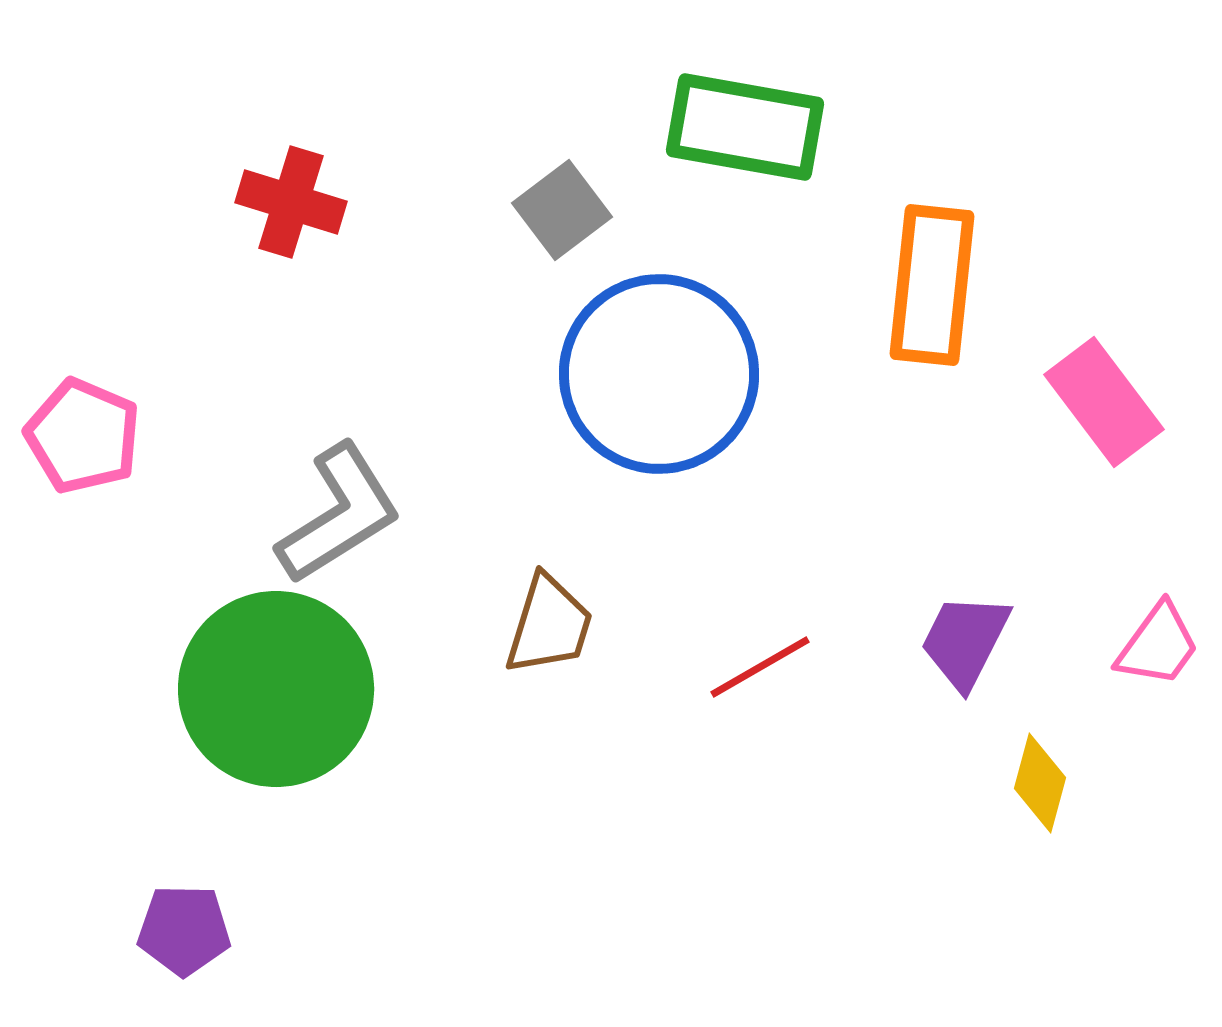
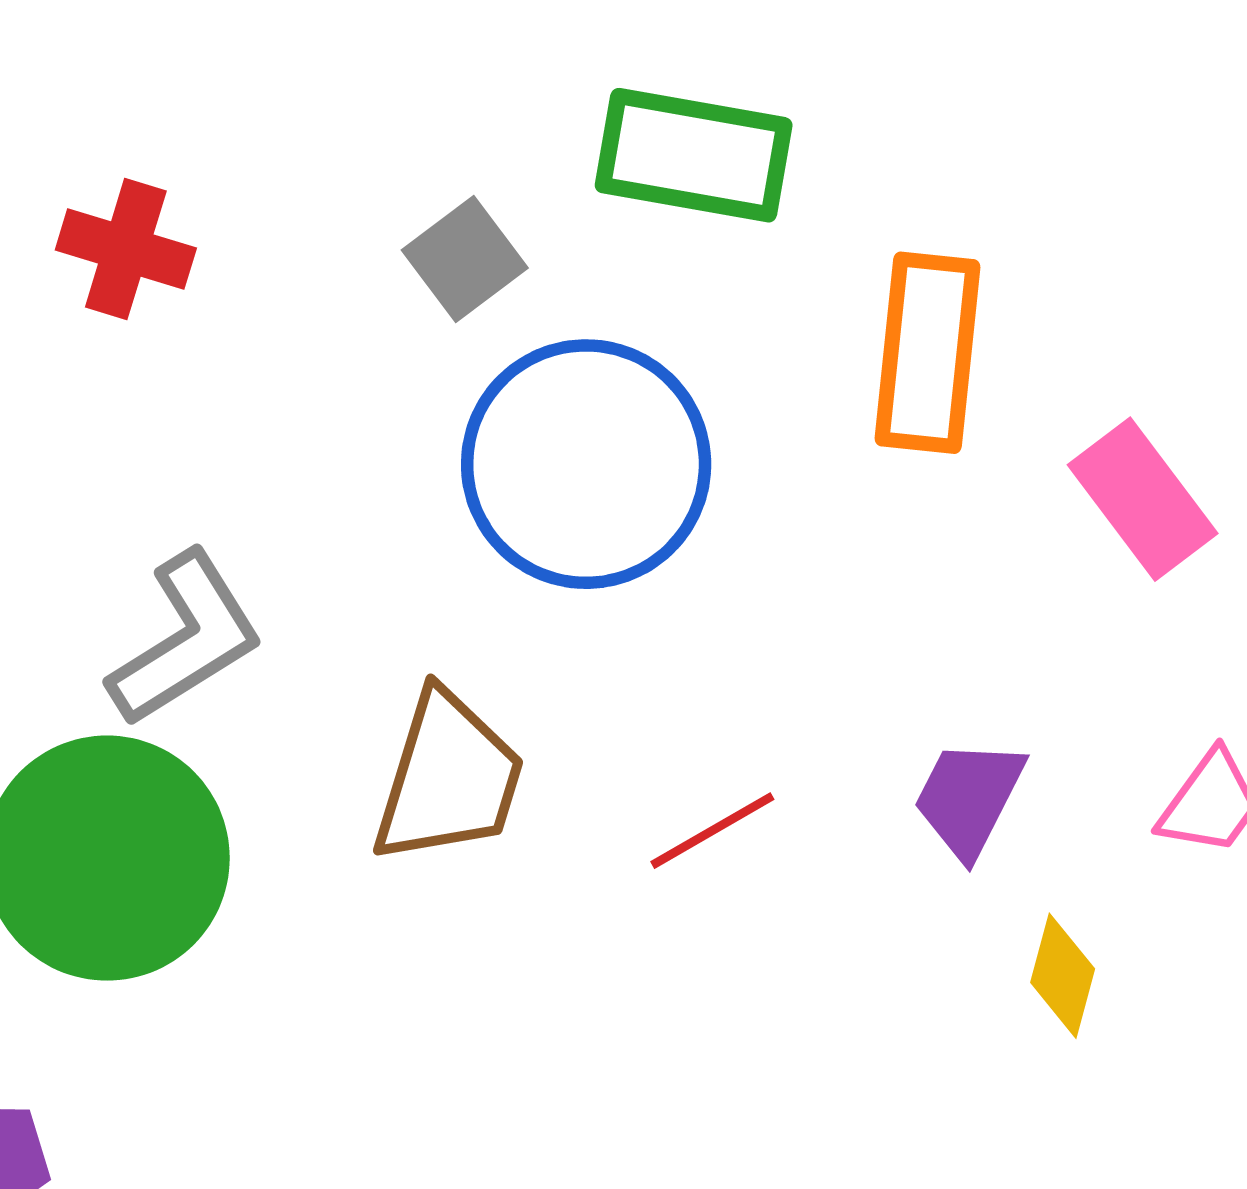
brown trapezoid: (549, 625) -> (448, 778), size x1.4

